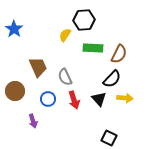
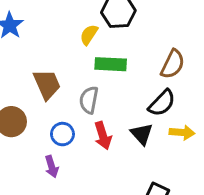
green rectangle: (93, 48) -> (111, 64), moved
gray semicircle: (65, 77) -> (89, 100), turned 36
purple arrow: (33, 121) -> (52, 167), moved

